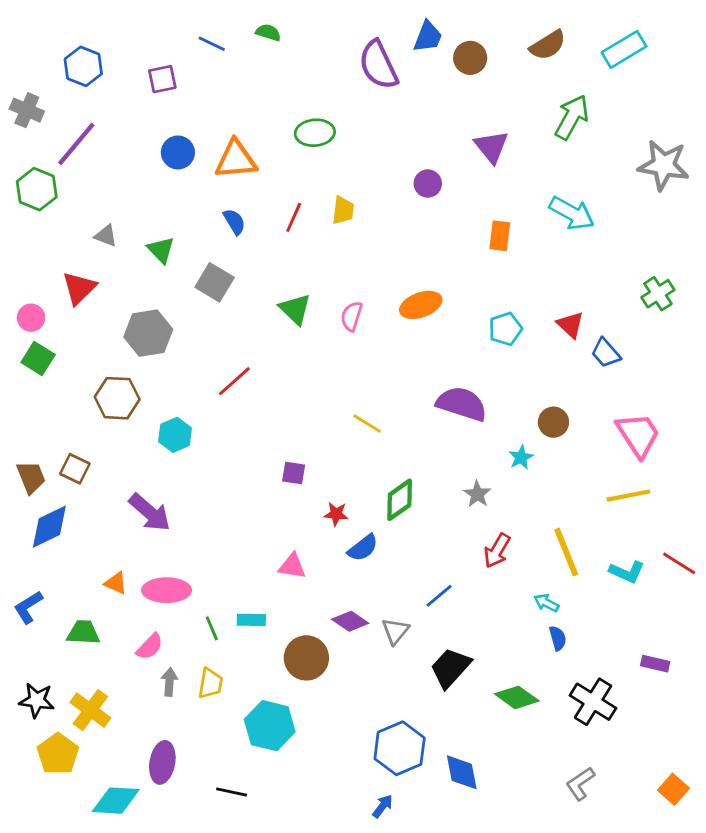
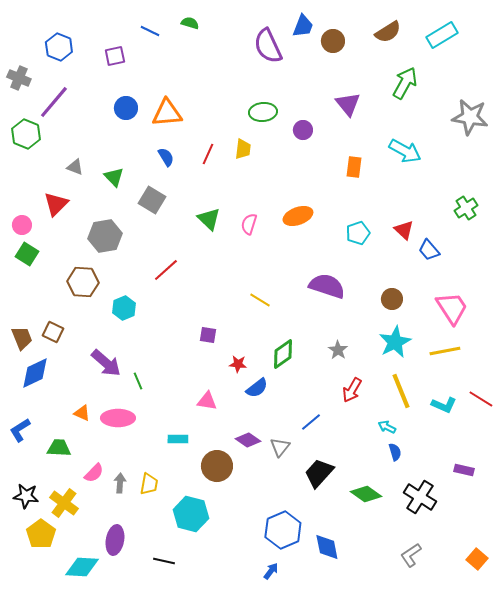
green ellipse: (315, 133) -> (263, 112), moved
cyan star: (521, 457) -> (395, 342), moved, size x1.8
green line: (212, 628) -> (138, 381), moved
pink semicircle: (150, 647) -> (94, 473), moved

